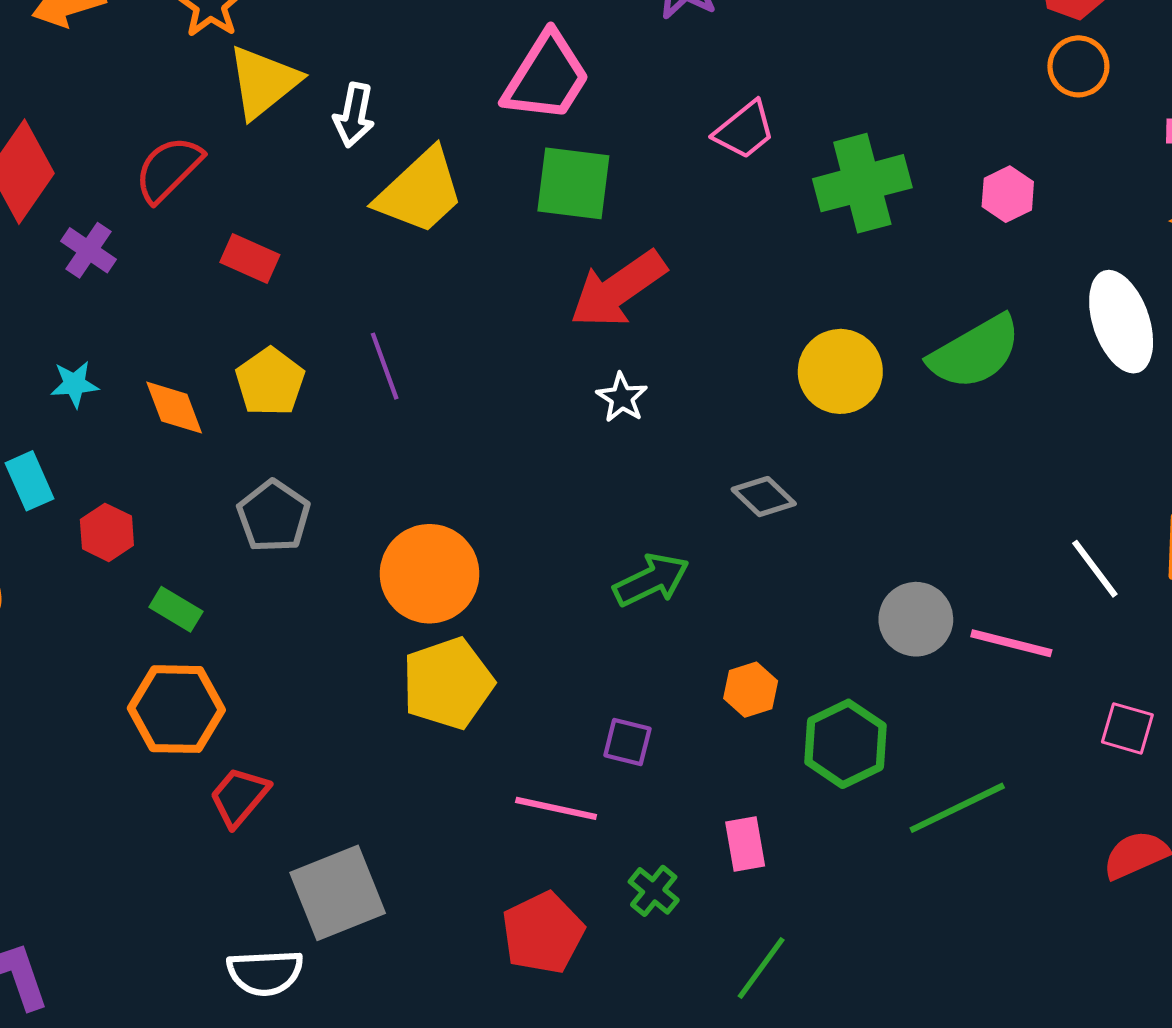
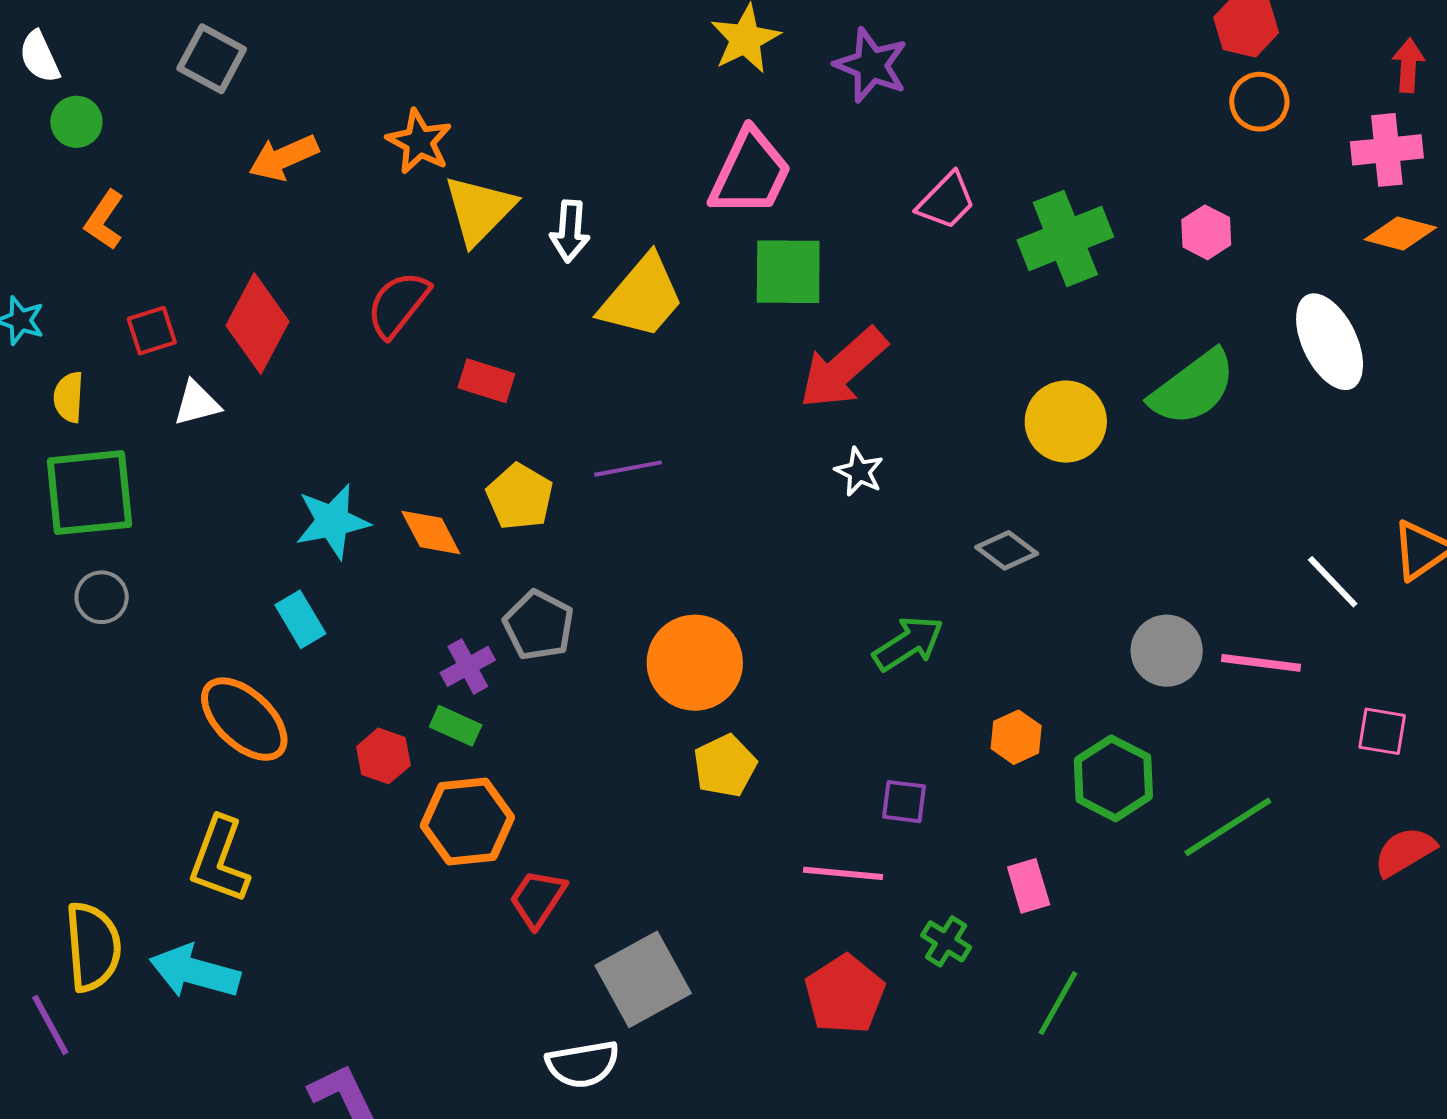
purple cross: (88, 250) -> (468, 666), moved, turned 34
purple line: (385, 366) -> (628, 469), turned -74
cyan star: (74, 384) -> (332, 521), size x1.6
red hexagon: (107, 532) -> (383, 756), moved
yellow pentagon: (448, 683) -> (725, 766), size x0.7

